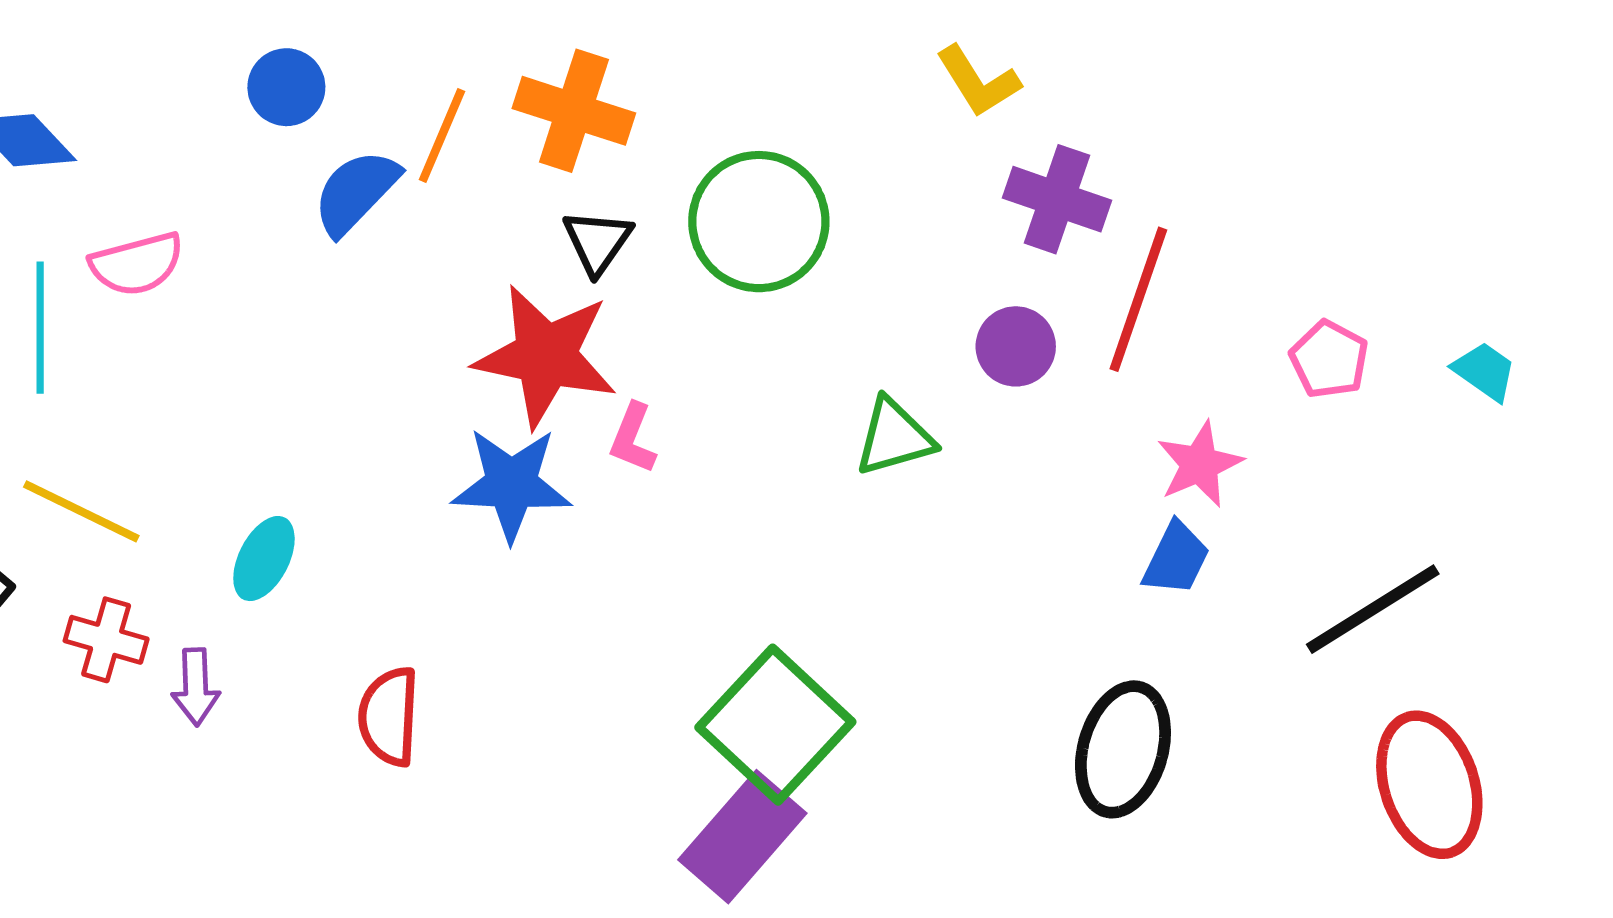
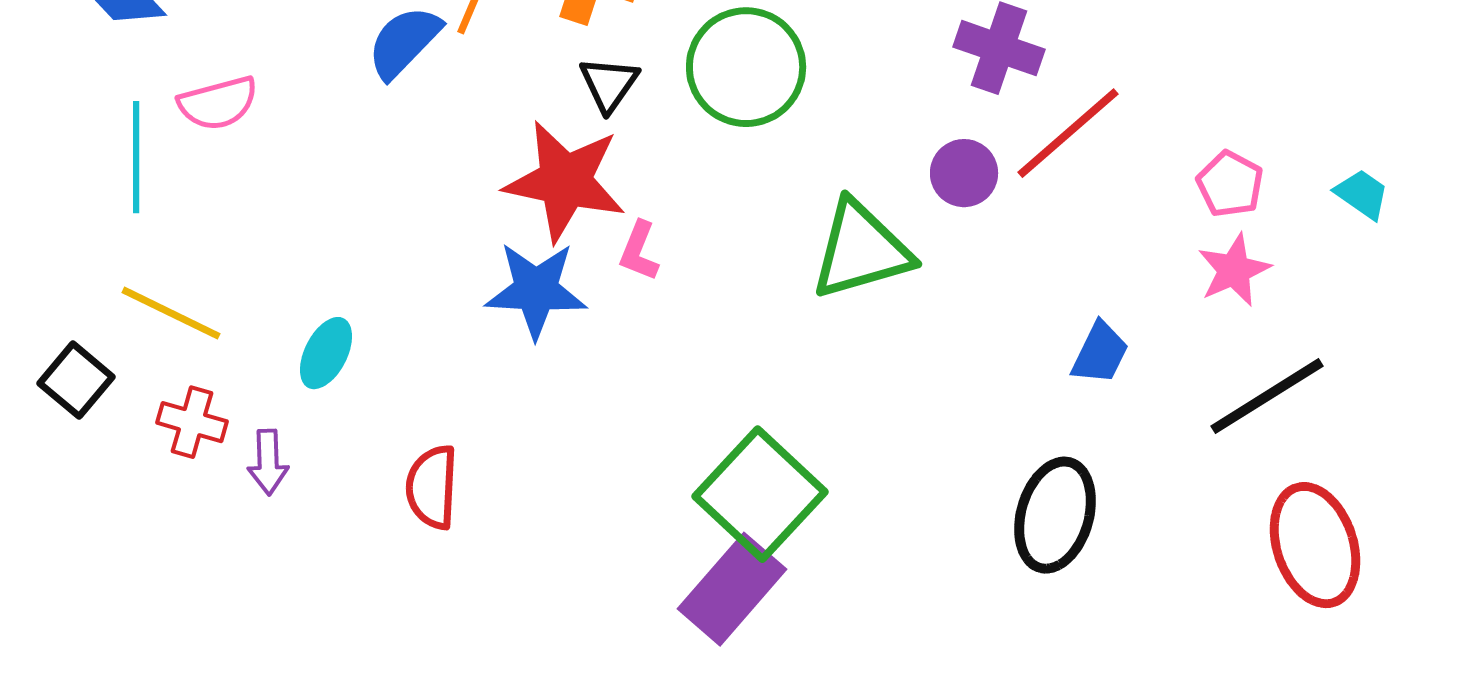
red line: (1138, 299) -> (1068, 133), turned 30
green triangle: (894, 437) -> (861, 250), size x1.5
pink star: (1200, 464) -> (1234, 270), moved

